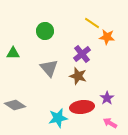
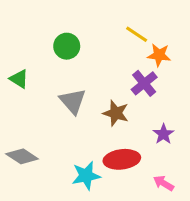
green triangle: (13, 53) -> (19, 79), turned 32
purple cross: (82, 54) -> (144, 83), moved
purple star: (107, 98) -> (163, 134), moved

